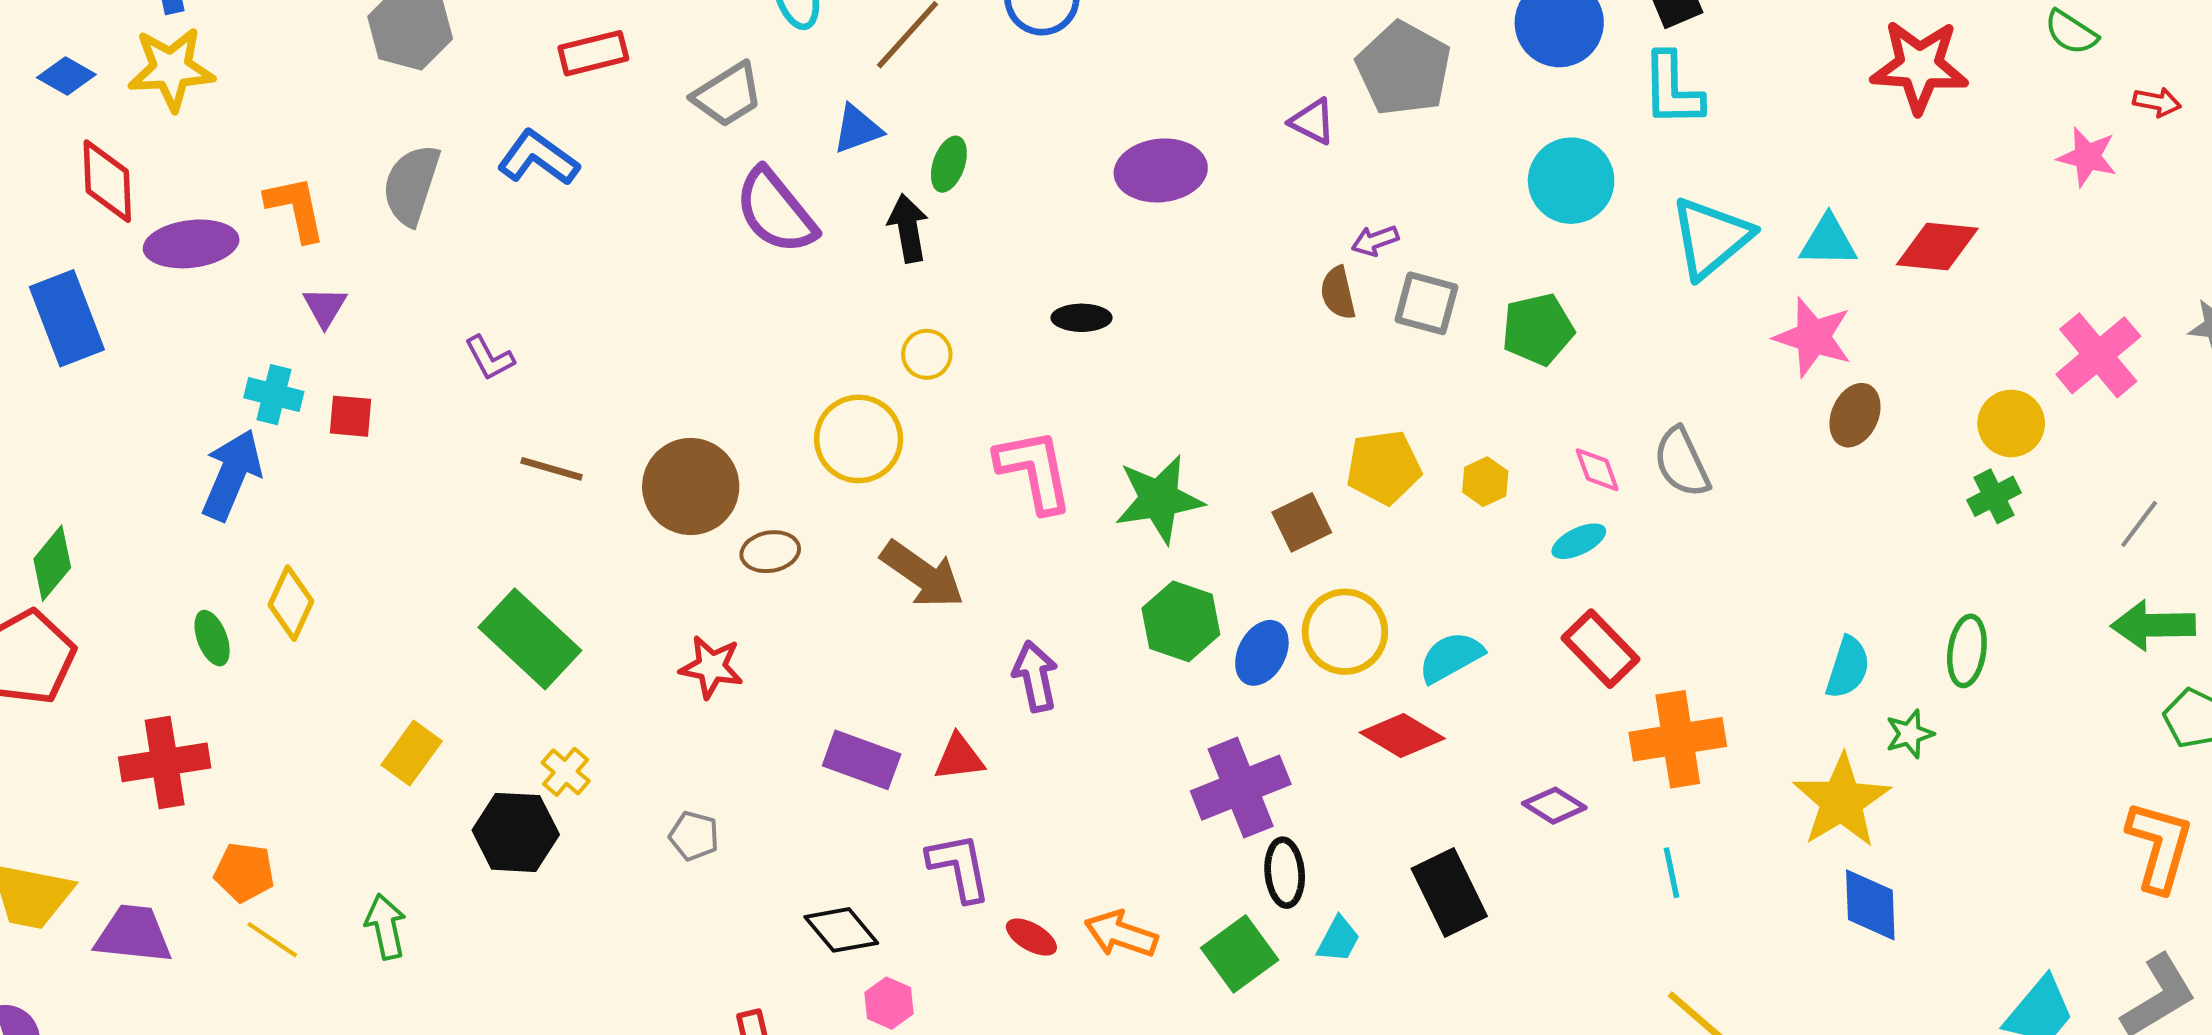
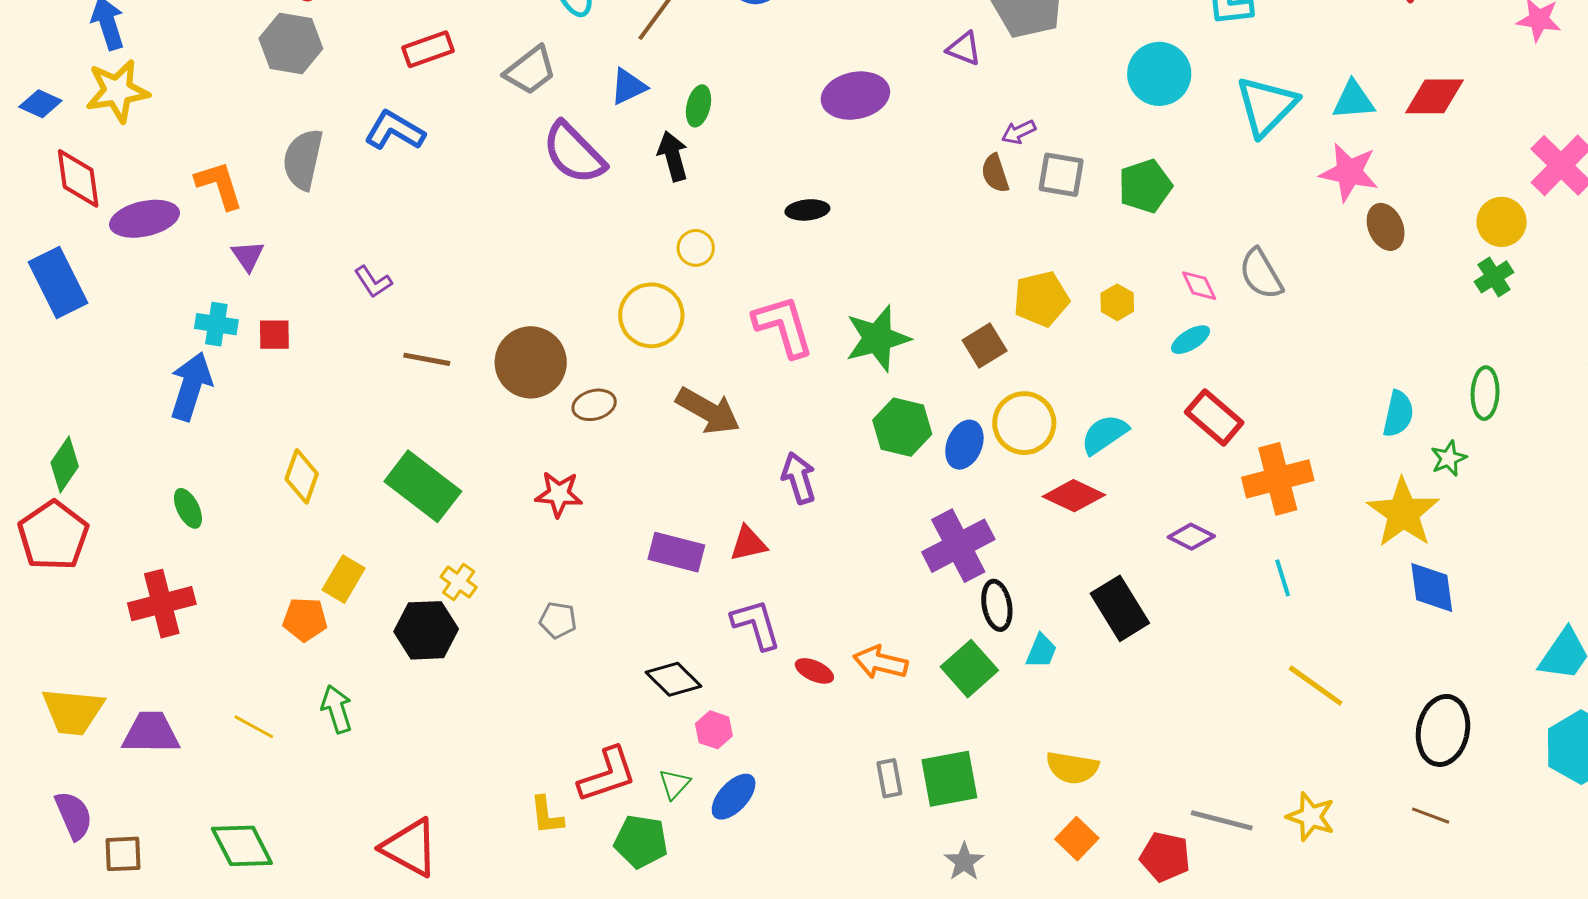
brown ellipse: (1855, 415) -> (1386, 227), turned -42
yellow diamond: (291, 603) -> (302, 476), moved
orange pentagon: (244, 872) -> (305, 619), moved

